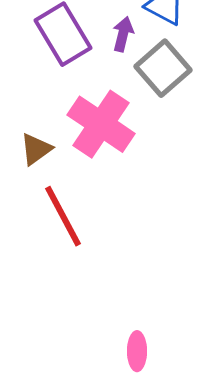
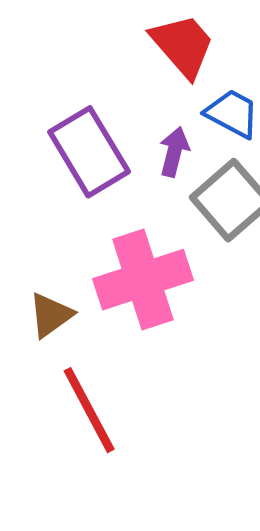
pink cross: (101, 124) -> (143, 280), turned 38

